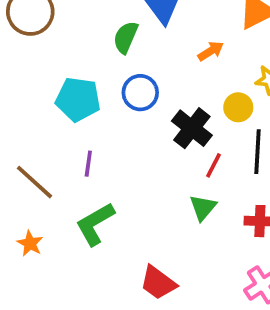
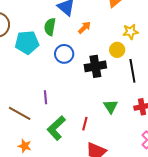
orange arrow: (211, 51) -> (84, 28), moved
cyan pentagon: (78, 99) -> (27, 42), moved
black cross: (192, 128) -> (95, 66), turned -35
red line: (213, 165) -> (85, 124), moved

